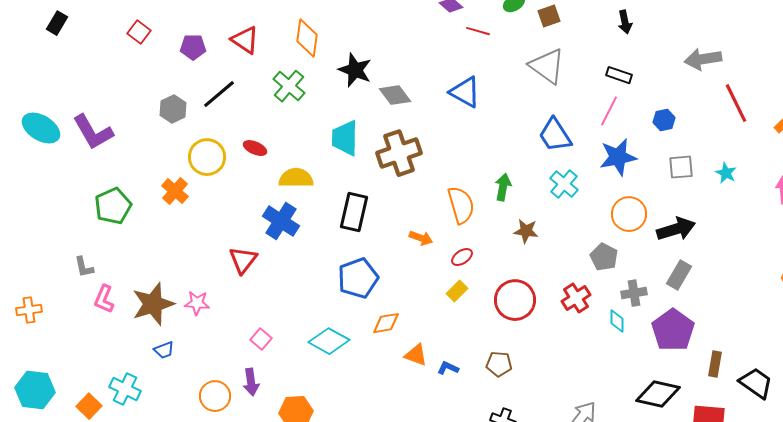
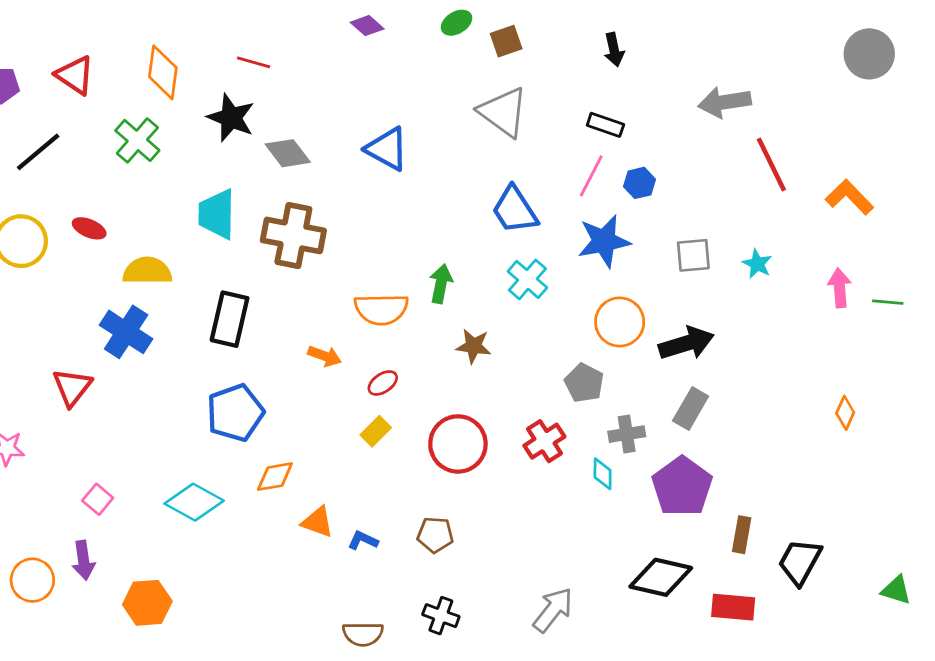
red line: (478, 31) -> (254, 62), moved
blue hexagon: (664, 120) -> (639, 183), moved
brown cross: (399, 153) -> (293, 235), turned 30
orange semicircle: (461, 205) -> (381, 309), turned 105
black trapezoid: (756, 383) -> (800, 562), turned -96

